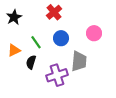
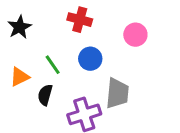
red cross: (54, 12) -> (80, 20), turned -35
pink circle: (94, 33) -> (135, 35), moved

